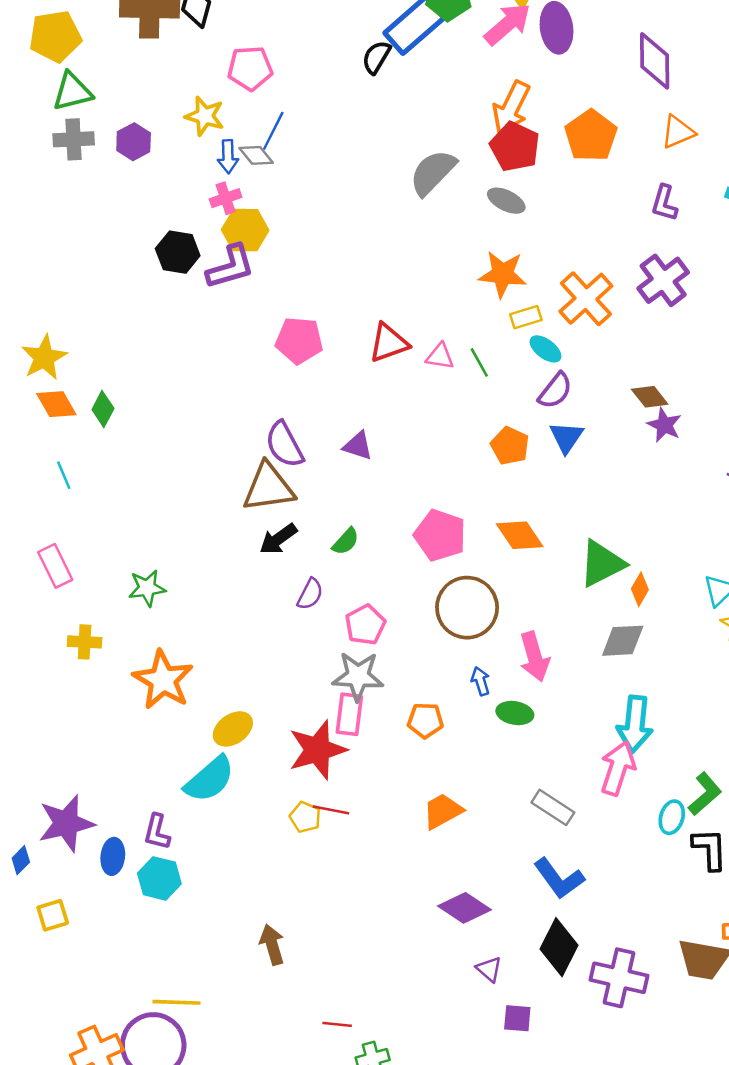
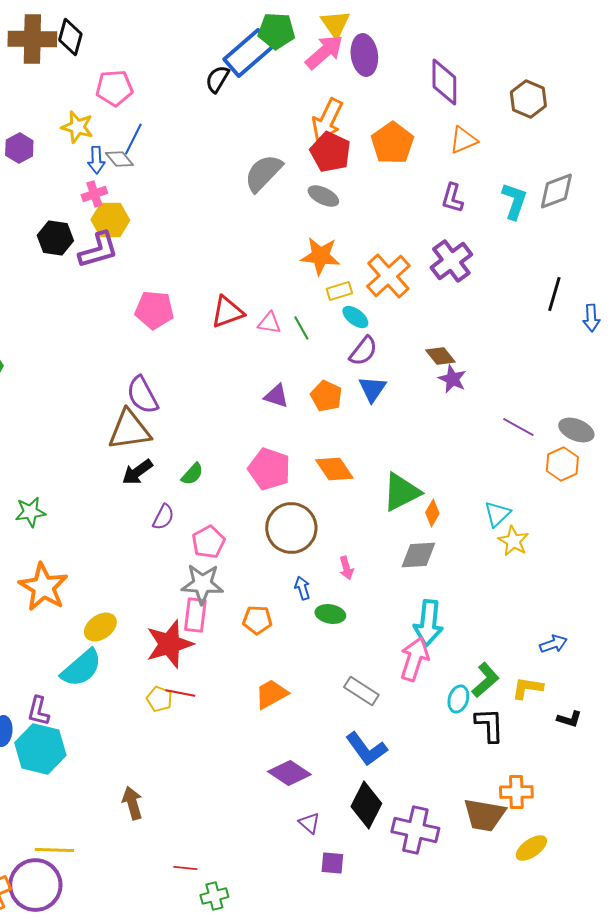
purple triangle: (358, 446) -> (276, 396), moved
pink arrow: (534, 657) -> (346, 568), size x0.6
cyan hexagon: (159, 878) -> (40, 749), size x1.4

